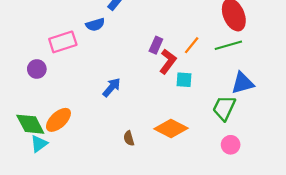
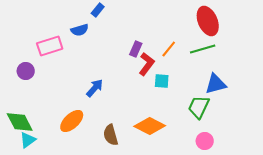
orange ellipse: (58, 120) -> (72, 121), moved
brown semicircle: (129, 138) -> (111, 135), size x1.5

